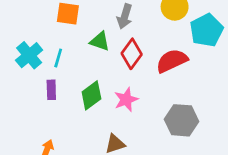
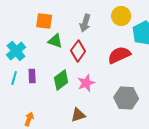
green triangle: (100, 41) -> (55, 41), moved
red diamond: (132, 54) -> (78, 51), moved
cyan line: (58, 58) -> (14, 78), moved

